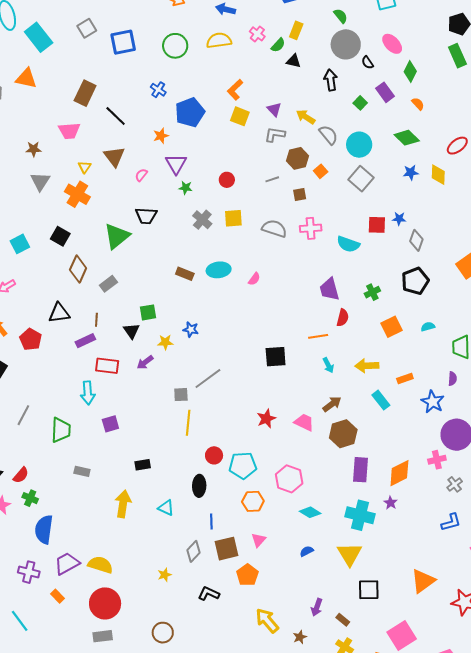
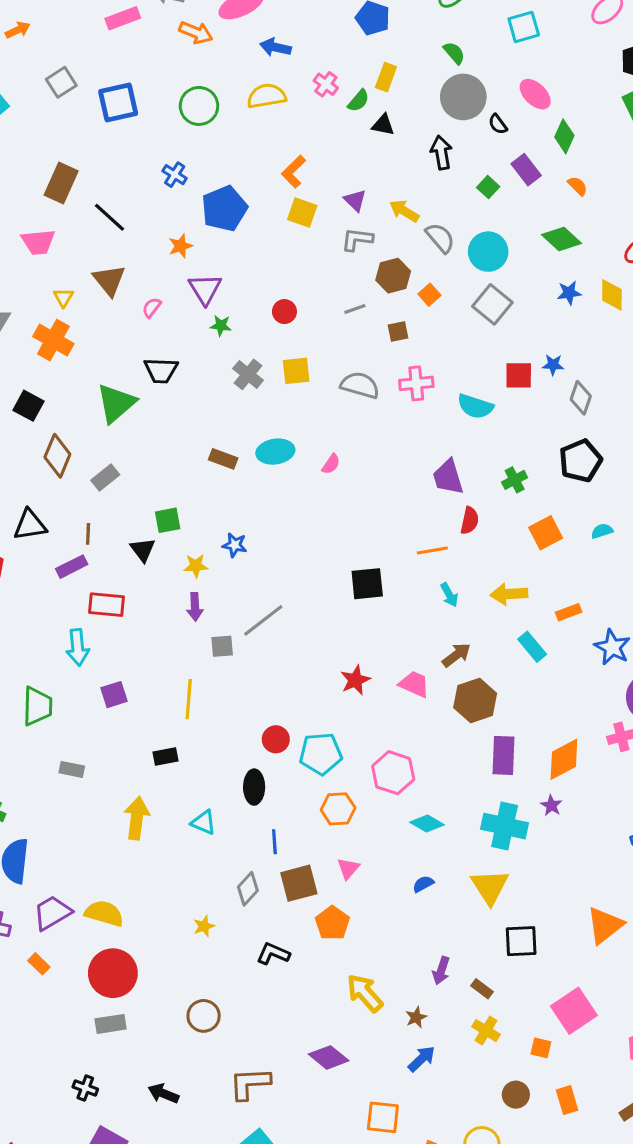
purple arrow: (145, 362) -> (195, 607), moved, turned -54
yellow line: (188, 423) -> (189, 699), moved

